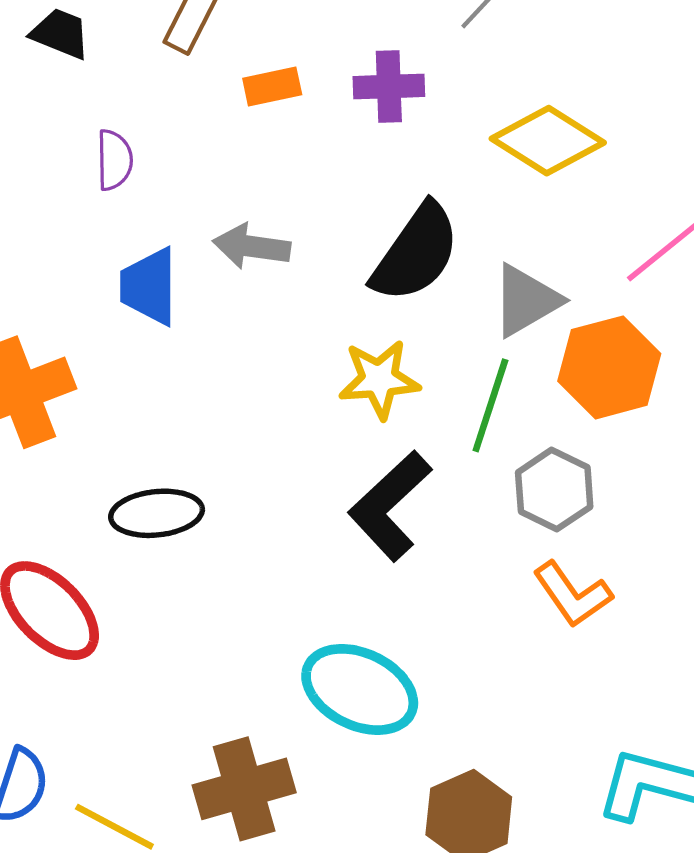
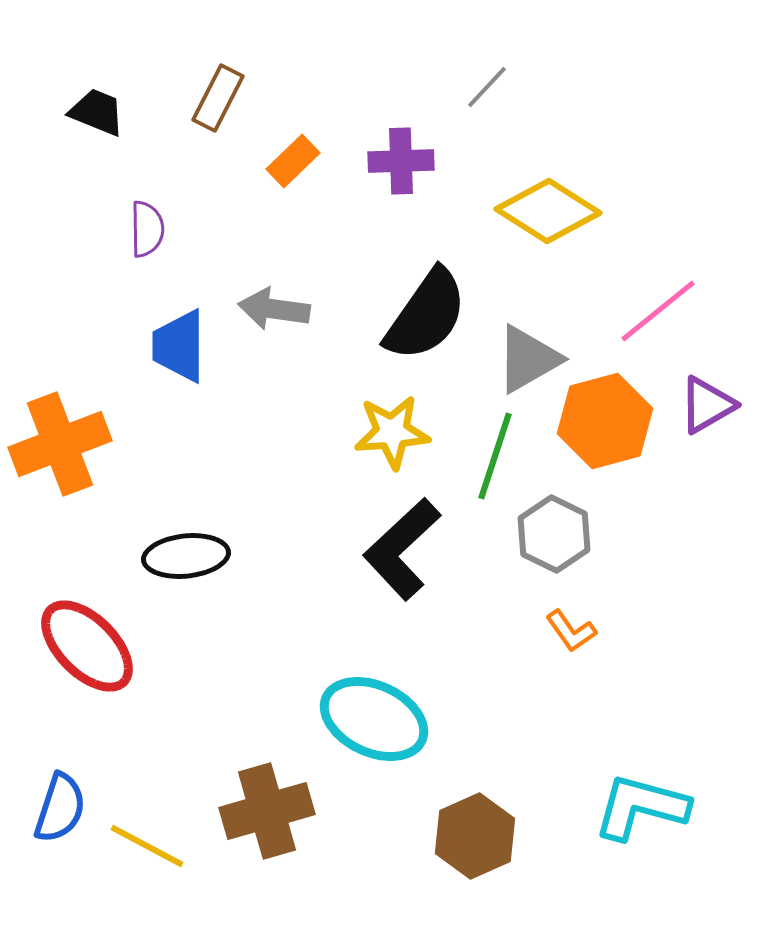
orange rectangle: (272, 87) -> (293, 161), turned -32
orange L-shape: (573, 594) -> (571, 631), size x0.7

